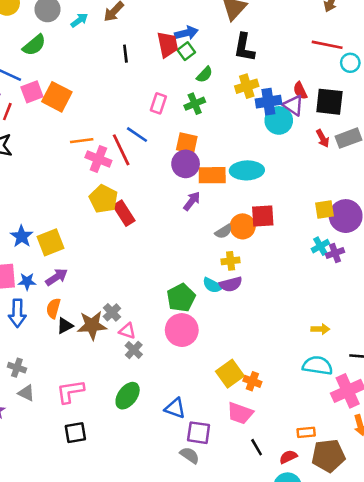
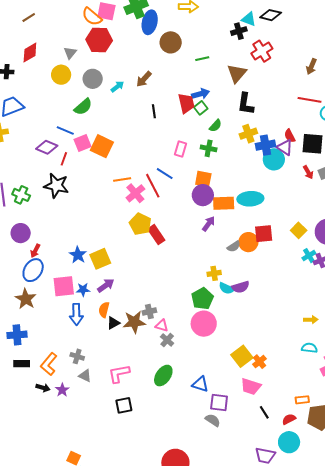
green cross: (195, 104) -> (209, 148), turned 35
pink cross: (98, 159) -> (135, 193), turned 30
yellow square: (325, 210) -> (299, 230), moved, turned -35
yellow cross: (231, 261) -> (214, 273), moved
gray cross: (112, 312) -> (149, 312), turned 32
cyan semicircle: (317, 366) -> (309, 348), size x0.7
orange cross: (252, 381) -> (259, 362), turned 32

